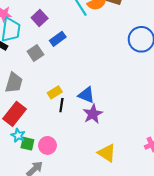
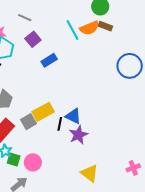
gray square: (35, 53) -> (29, 122), moved
yellow rectangle: (55, 92) -> (43, 112), size x1.5
black line: (61, 105) -> (60, 124), moved

